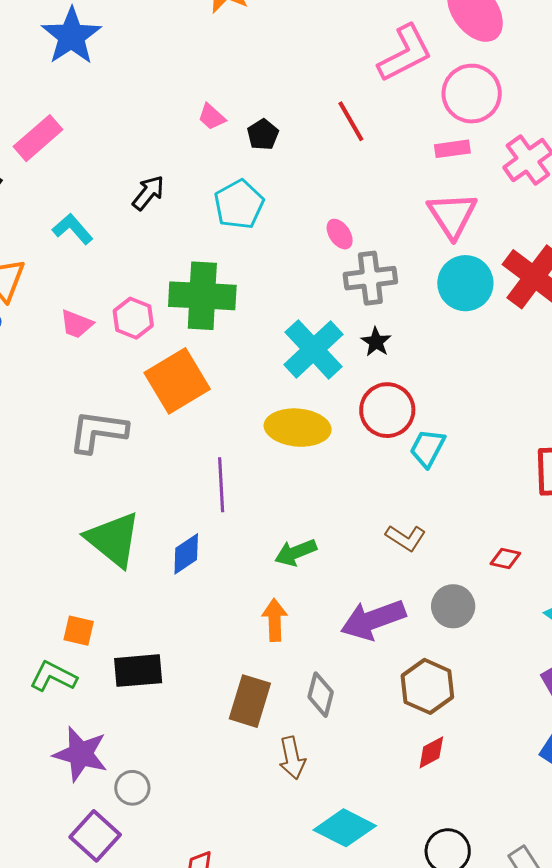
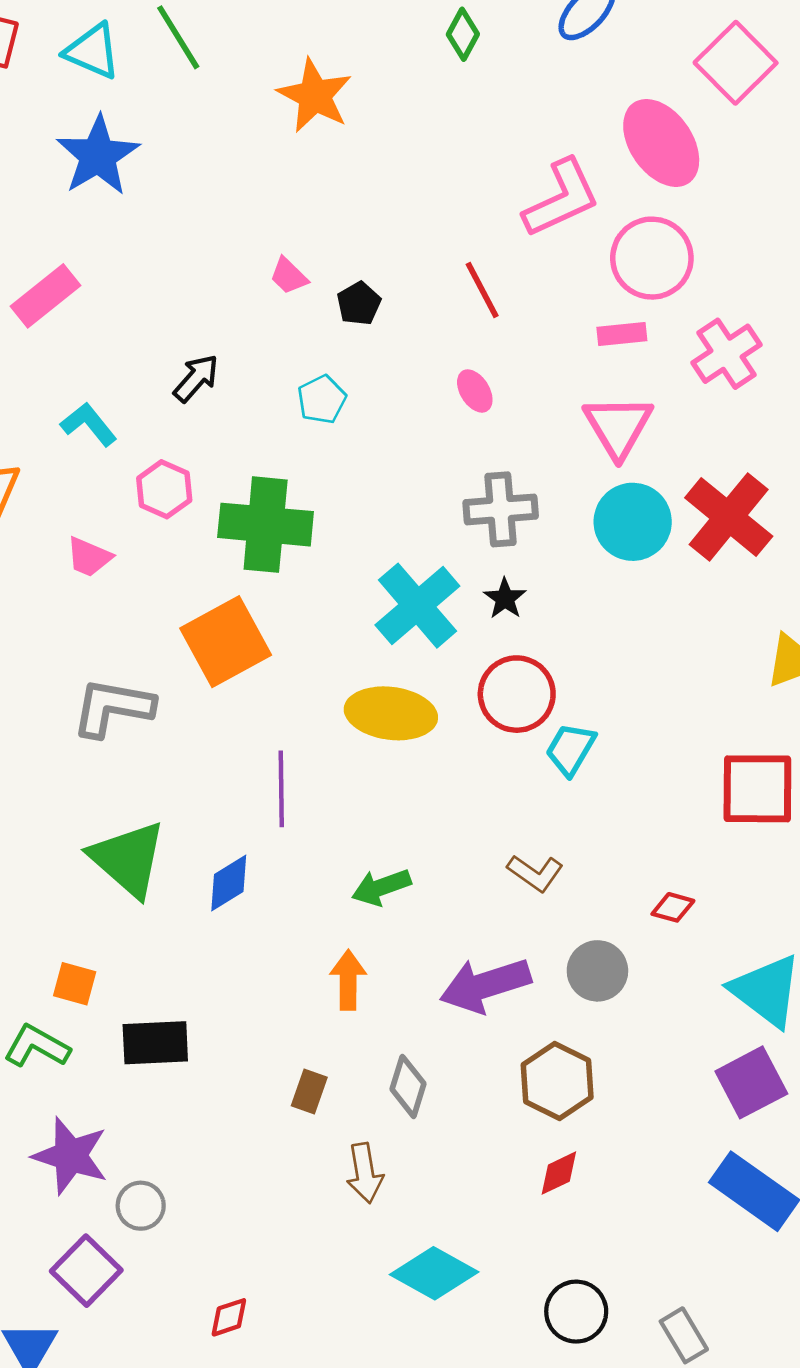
cyan pentagon: (239, 204) -> (322, 399), size x0.7
pink ellipse: (340, 234) -> (475, 391), moved
pink hexagon: (133, 318) -> (164, 489), moved
brown rectangle: (250, 701) -> (309, 1091), size x0.6

